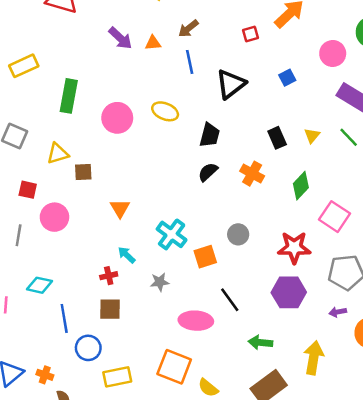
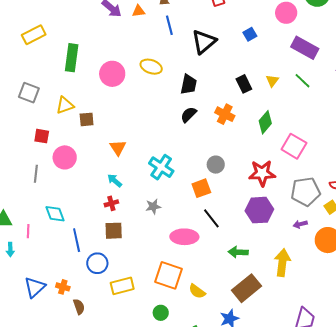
cyan arrow: (127, 255) -> (115, 181), moved
orange square: (205, 257) -> (201, 188), moved
cyan diamond: (39, 285) -> (55, 214), turned 60

